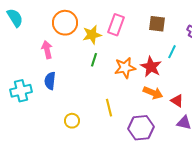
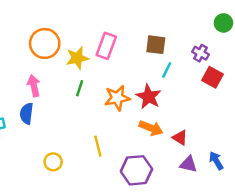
pink arrow: (47, 50) -> (34, 86), moved
cyan line: (172, 52) -> (167, 70), moved

